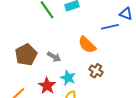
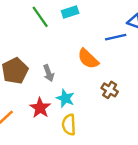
gray arrow: (54, 57) -> (49, 73), turned 40
brown cross: (96, 71) -> (110, 90), moved

